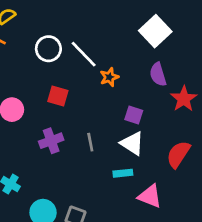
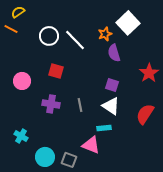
purple semicircle: (158, 74) -> (114, 53), moved
orange star: (109, 77) -> (105, 34), moved
purple cross: (51, 141) -> (51, 104), turned 30
pink triangle: (150, 196) -> (91, 145), moved

